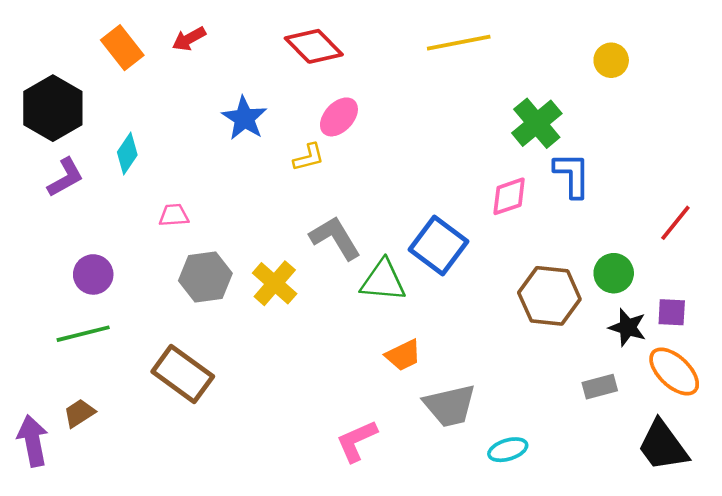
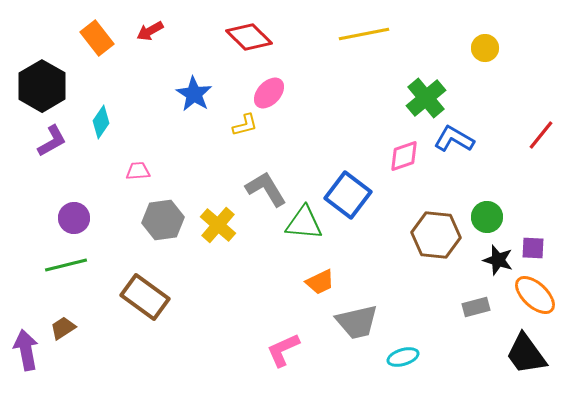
blue L-shape: (572, 175) -> (454, 139), turned -60
red line: (675, 223) -> (541, 135), moved

